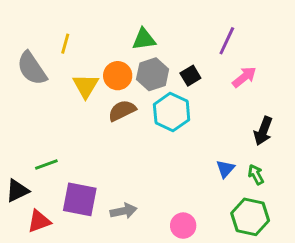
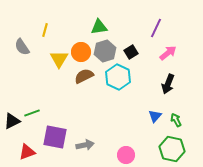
gray semicircle: (32, 68) -> (22, 47), size x0.7
black arrow: (263, 131) -> (168, 84), moved
black triangle: (17, 191) -> (12, 121), moved

